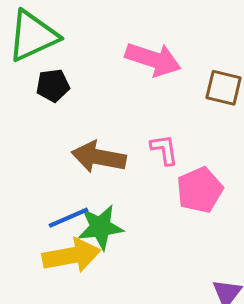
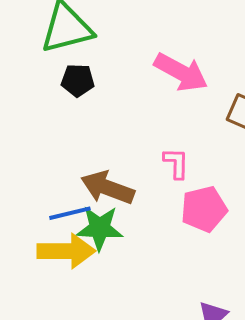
brown arrow: (99, 157) -> (108, 188), moved

